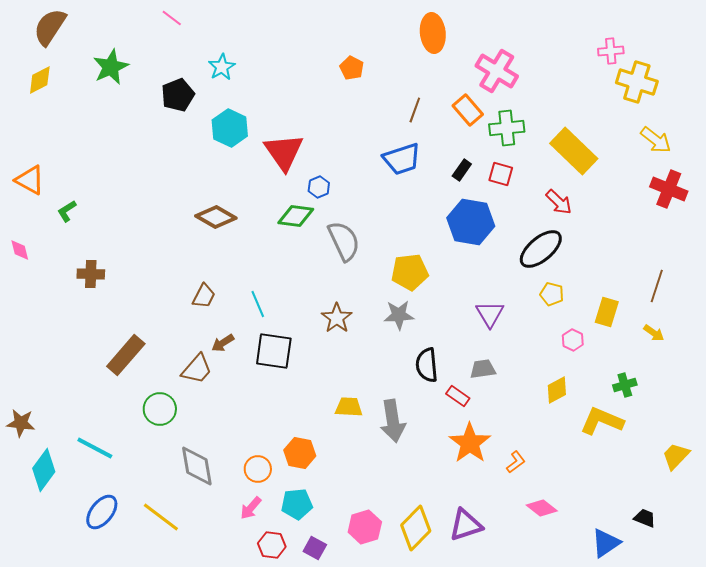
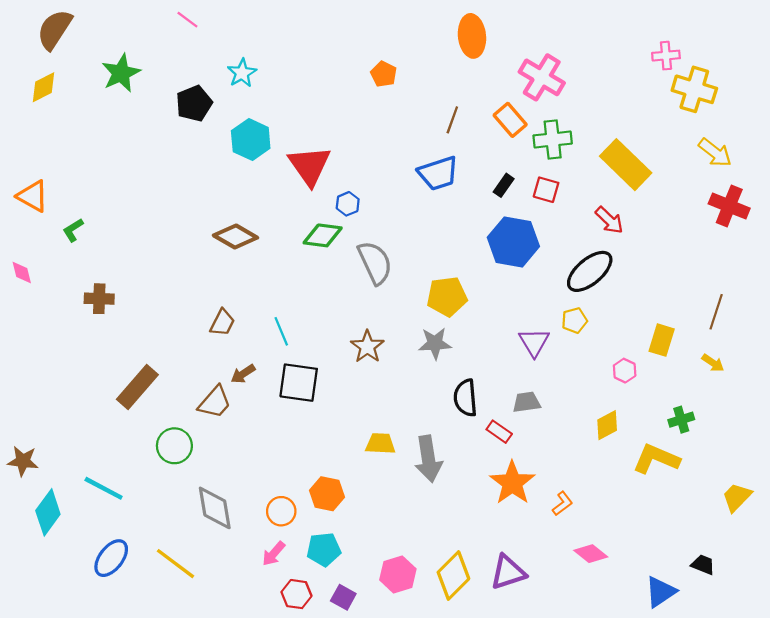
yellow pentagon: (552, 294) -> (574, 320), moved, turned -30

